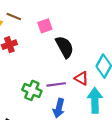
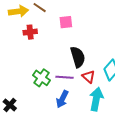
black semicircle: (65, 47) -> (78, 57), moved

